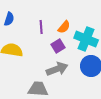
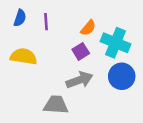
purple line: (41, 27) -> (46, 22), moved

